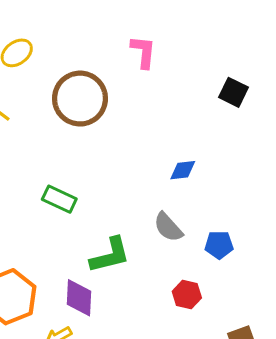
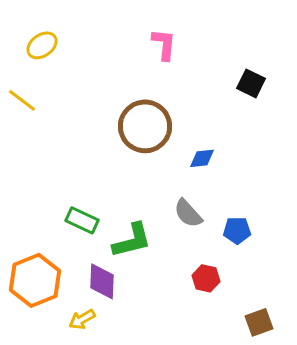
brown circle: (80, 99) -> (145, 126), moved
green rectangle: (59, 199) -> (82, 220), moved

